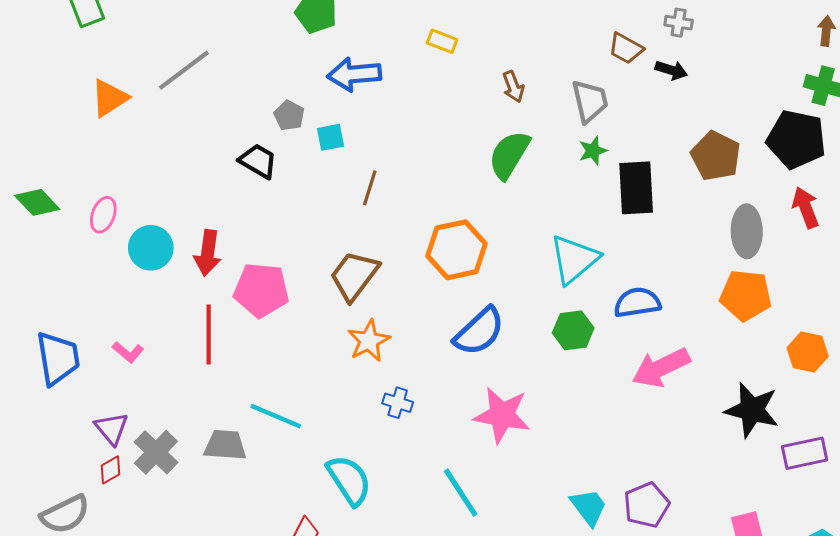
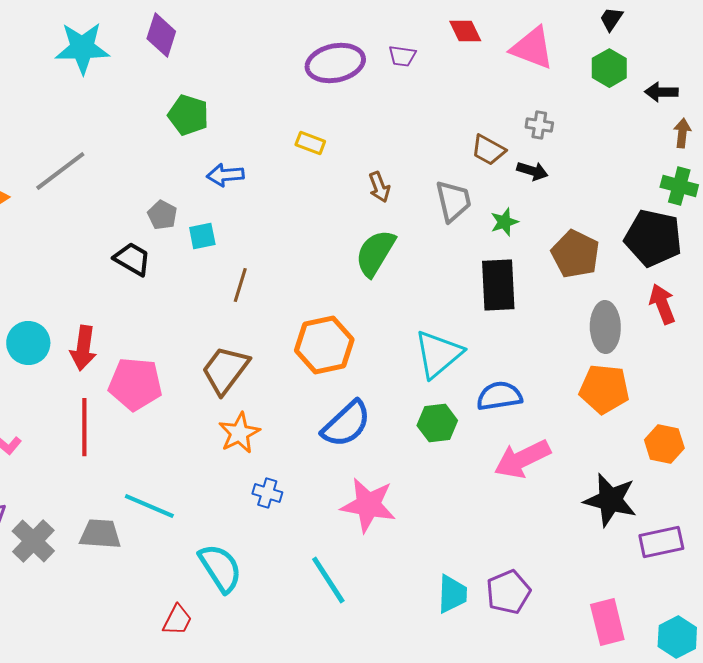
blue arrow: (354, 74) -> (225, 175), size x0.7
green star: (593, 151) -> (504, 222), moved
cyan trapezoid: (589, 507) -> (452, 594), turned 39

